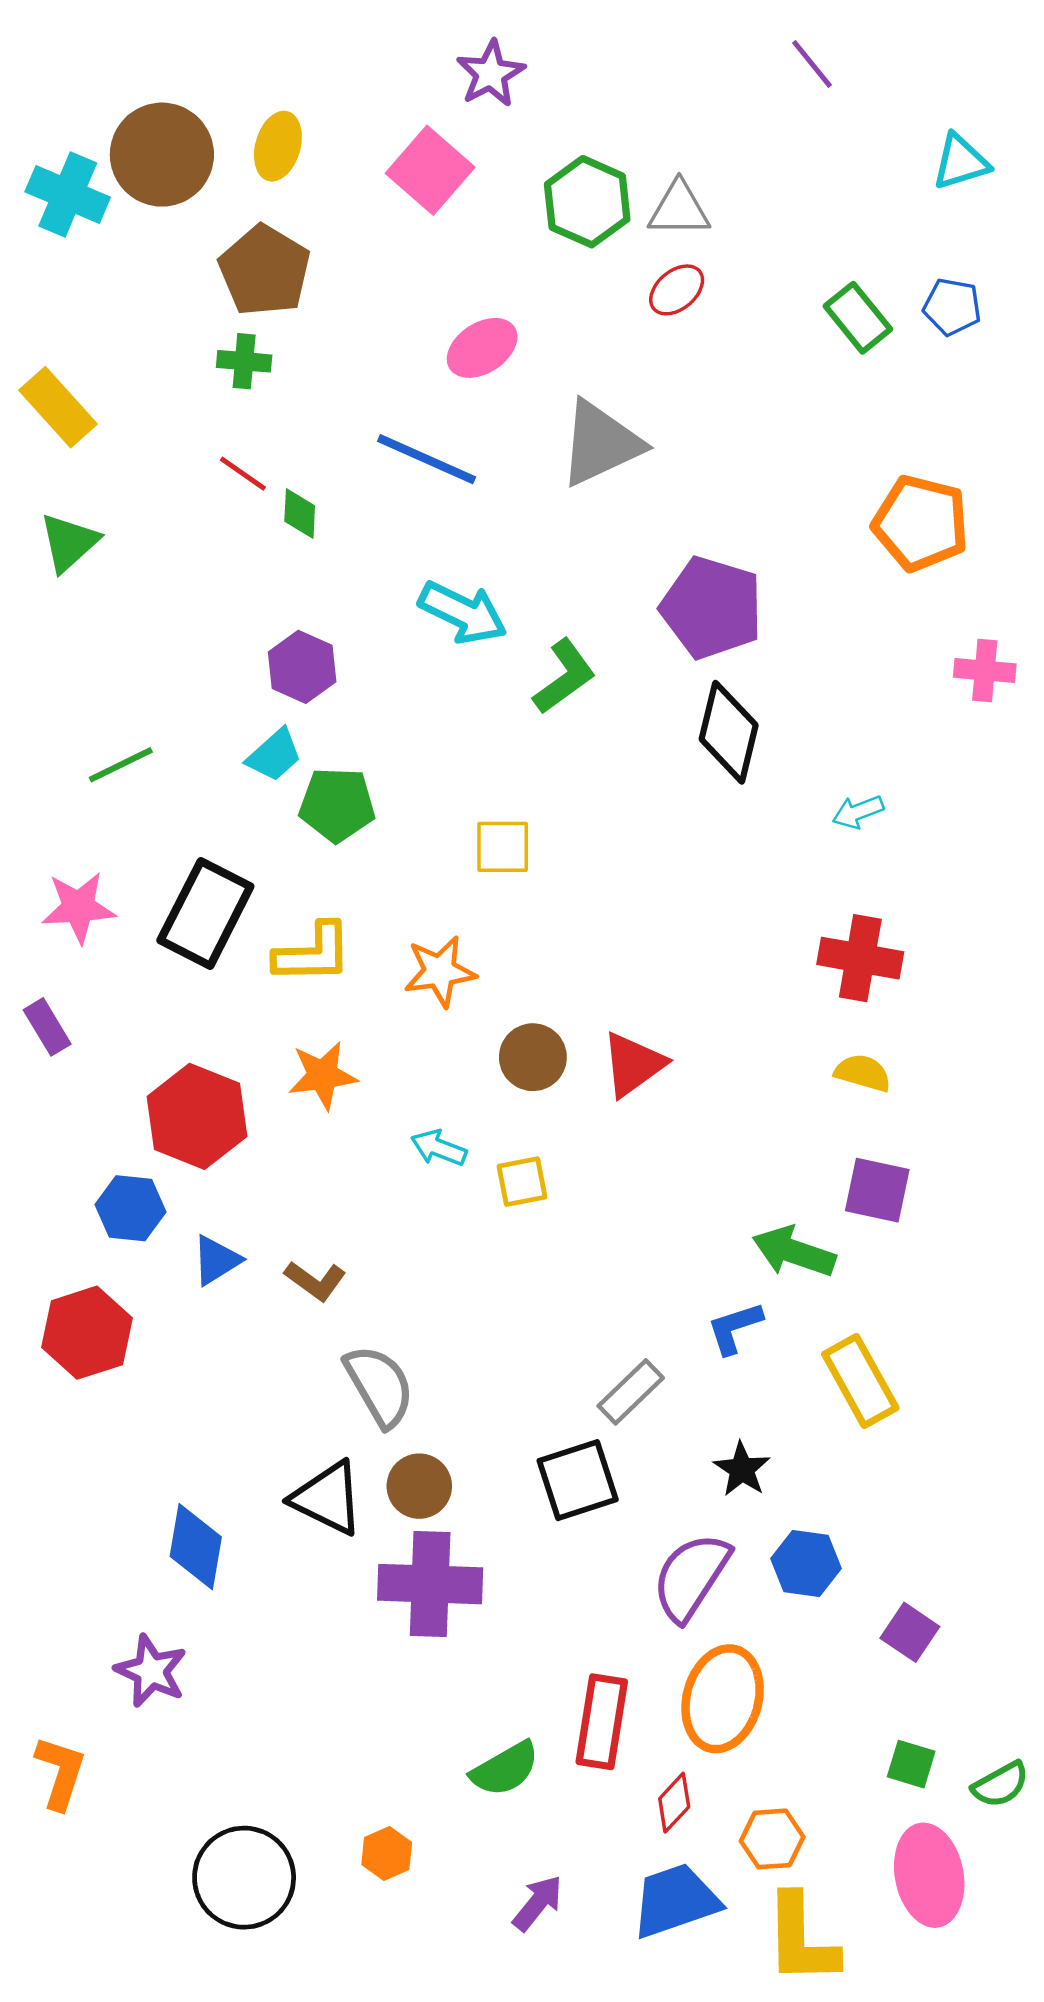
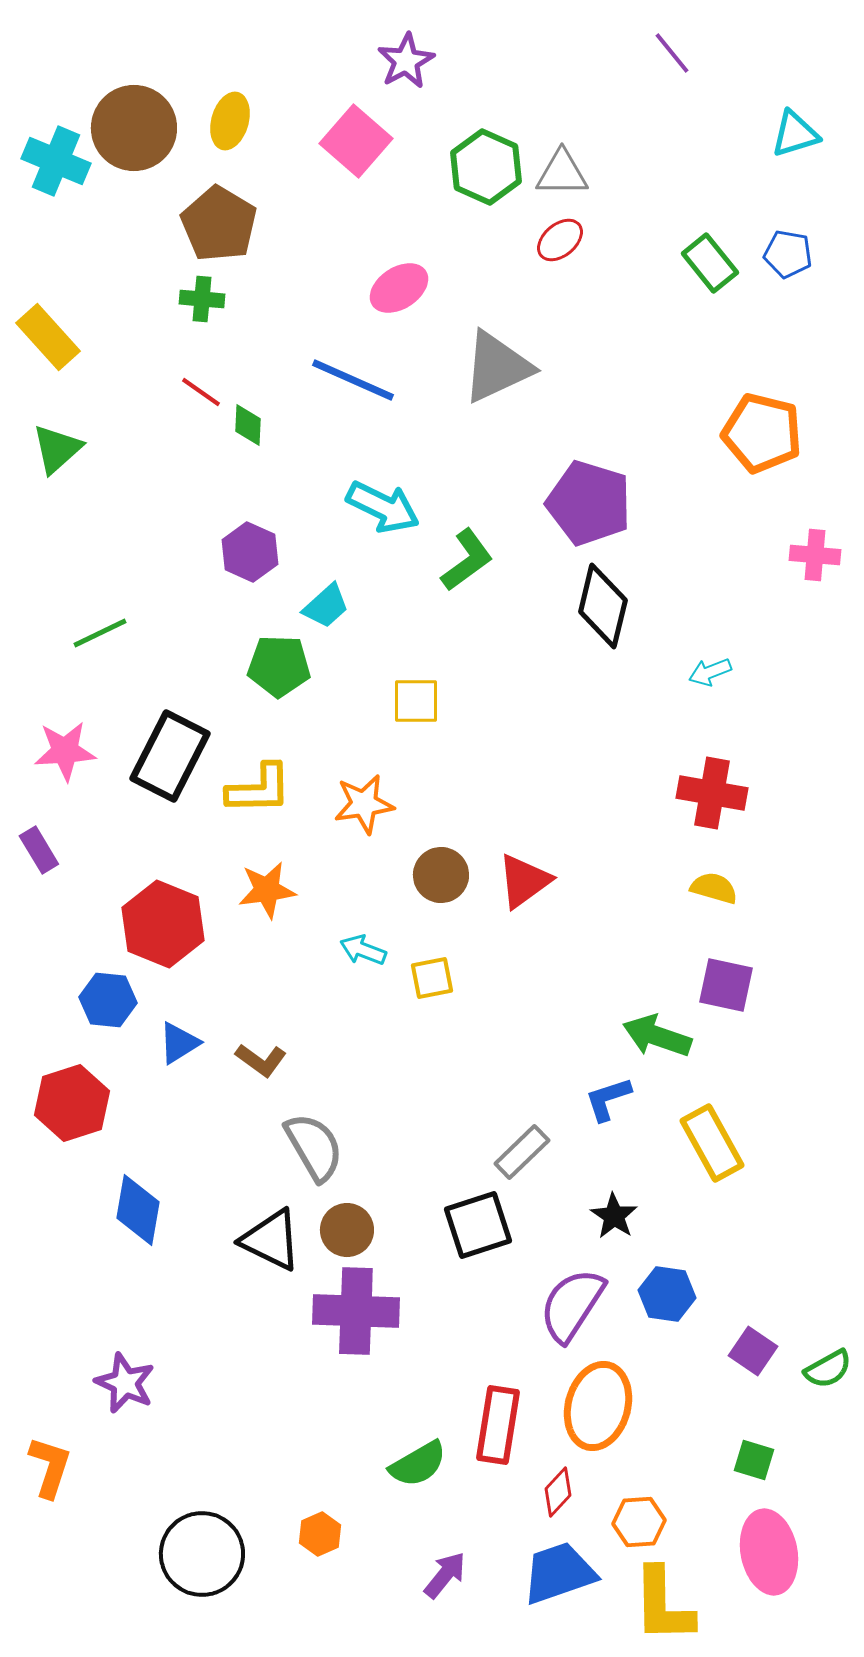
cyan trapezoid: (274, 755) -> (326, 606), moved
blue diamond: (196, 1547) -> (138, 1210), moved
green semicircle: (1000, 1785) -> (828, 1369), moved

